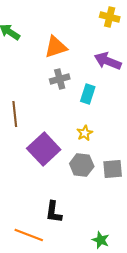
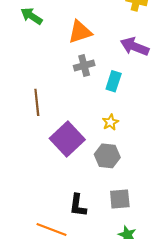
gray square: (113, 169) -> (120, 199), moved

